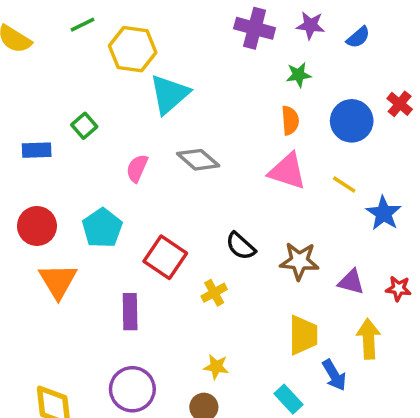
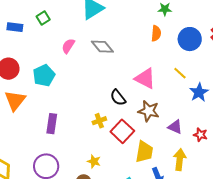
pink triangle: (287, 171) -> (145, 78), moved
red square: (165, 257) -> (122, 131), moved

